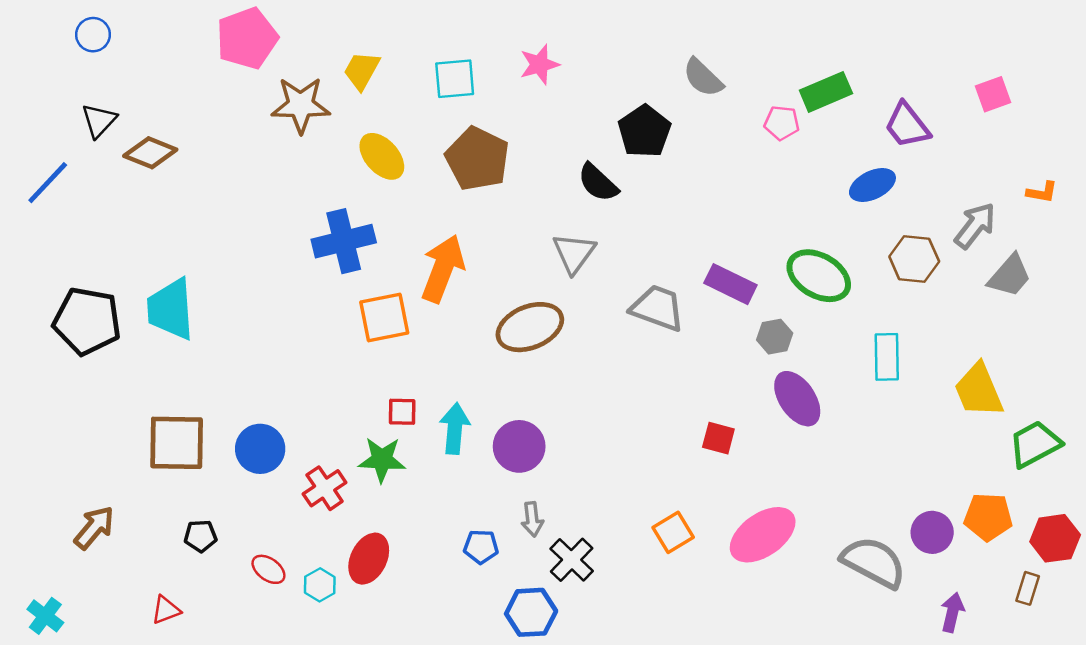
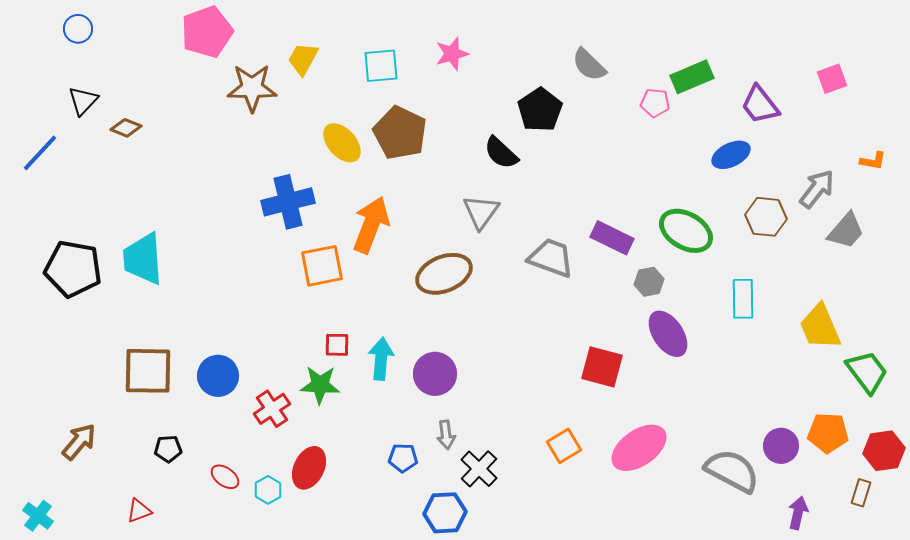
brown diamond: (150, 153) -> (126, 128), size x0.7
yellow ellipse: (382, 156) -> (342, 143), moved
red square: (718, 438) -> (602, 367), size x1.5
green trapezoid: (1035, 444) -> (867, 372), turned 81

